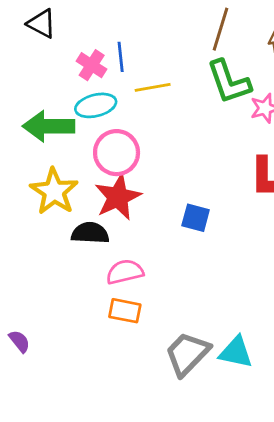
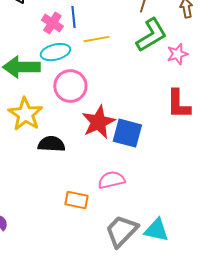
green L-shape: (229, 82) -> (151, 35), turned -102
red star: (118, 197) -> (98, 122), moved
blue square: (196, 218) -> (127, 133), size x1.4
pink semicircle: (125, 272) -> (111, 180), moved

